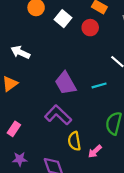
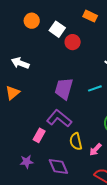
red circle: (90, 28) -> (73, 42), moved
purple trapezoid: (65, 83) -> (64, 89), turned 50
pink rectangle: (14, 129) -> (39, 135), moved

